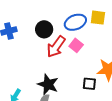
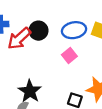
red arrow: (56, 47) -> (19, 38), moved

